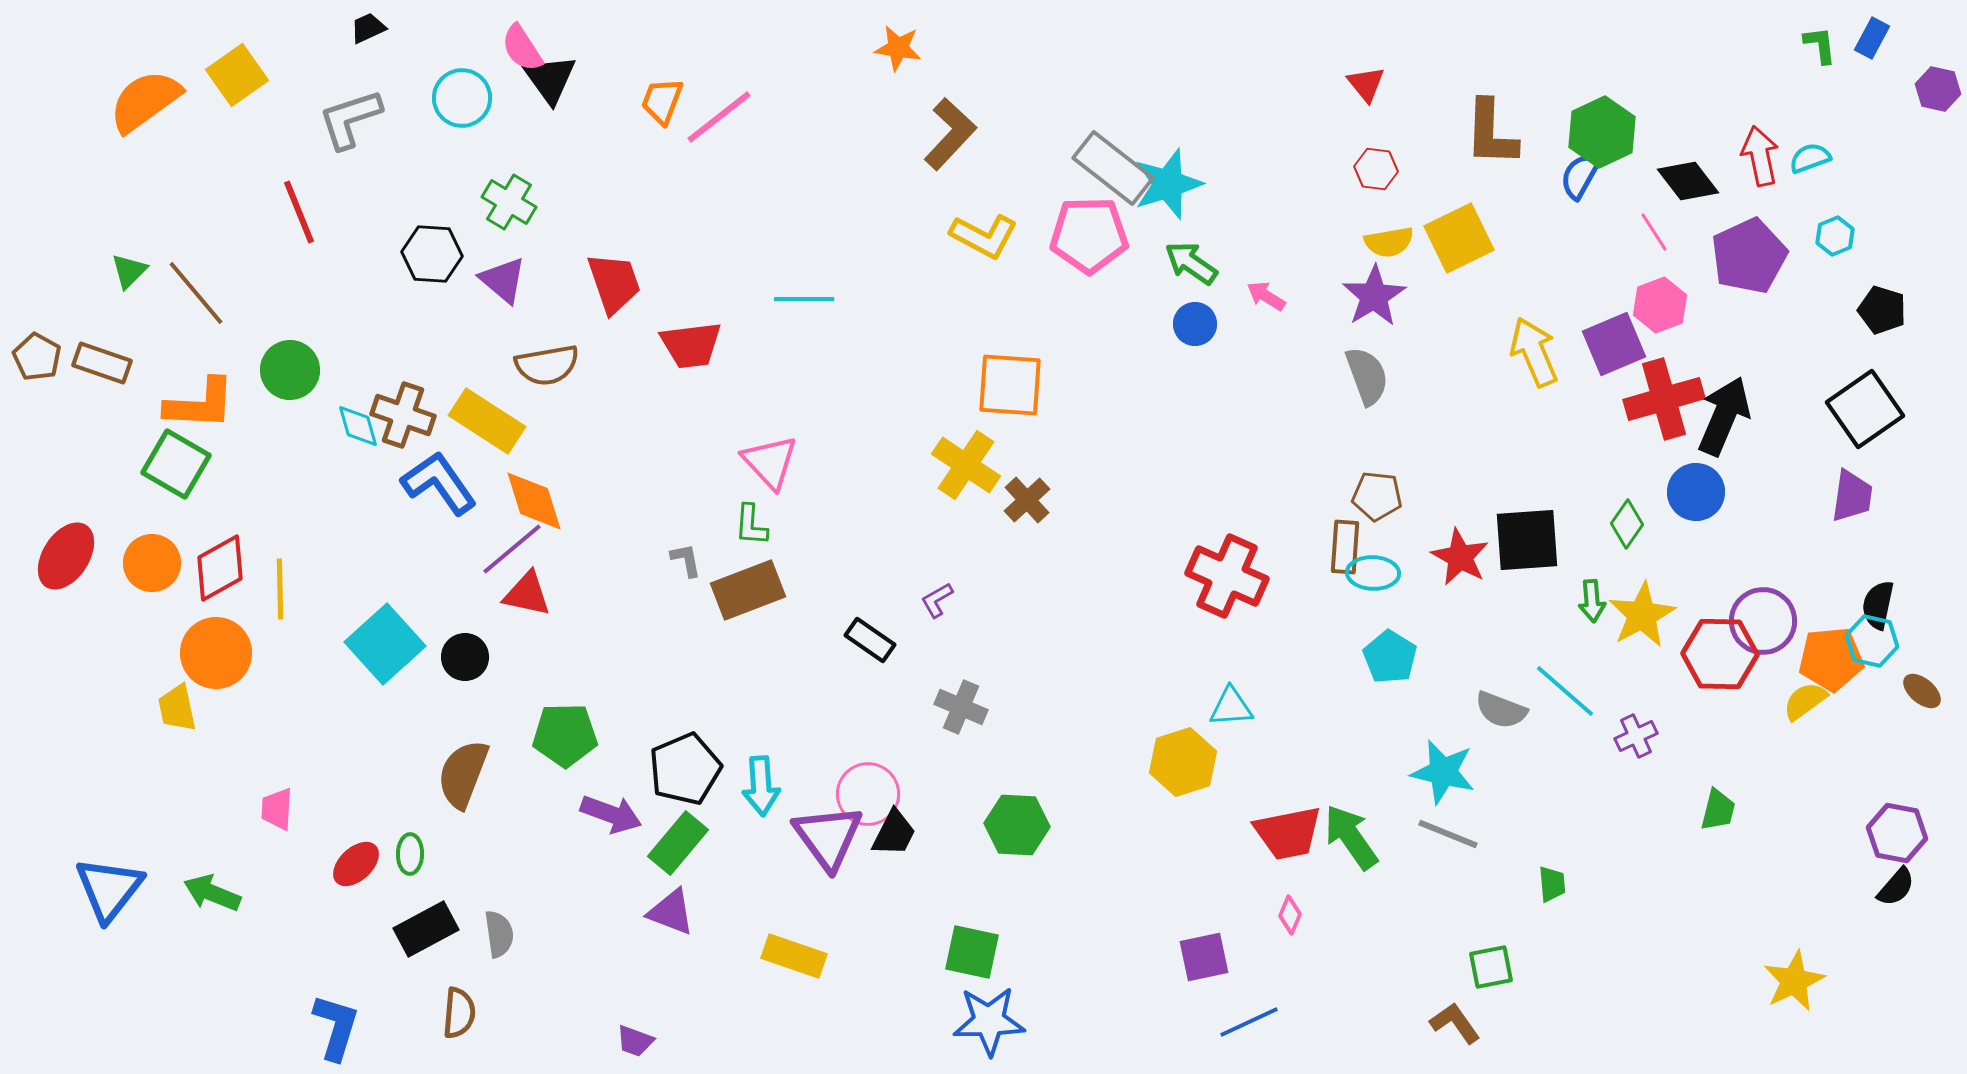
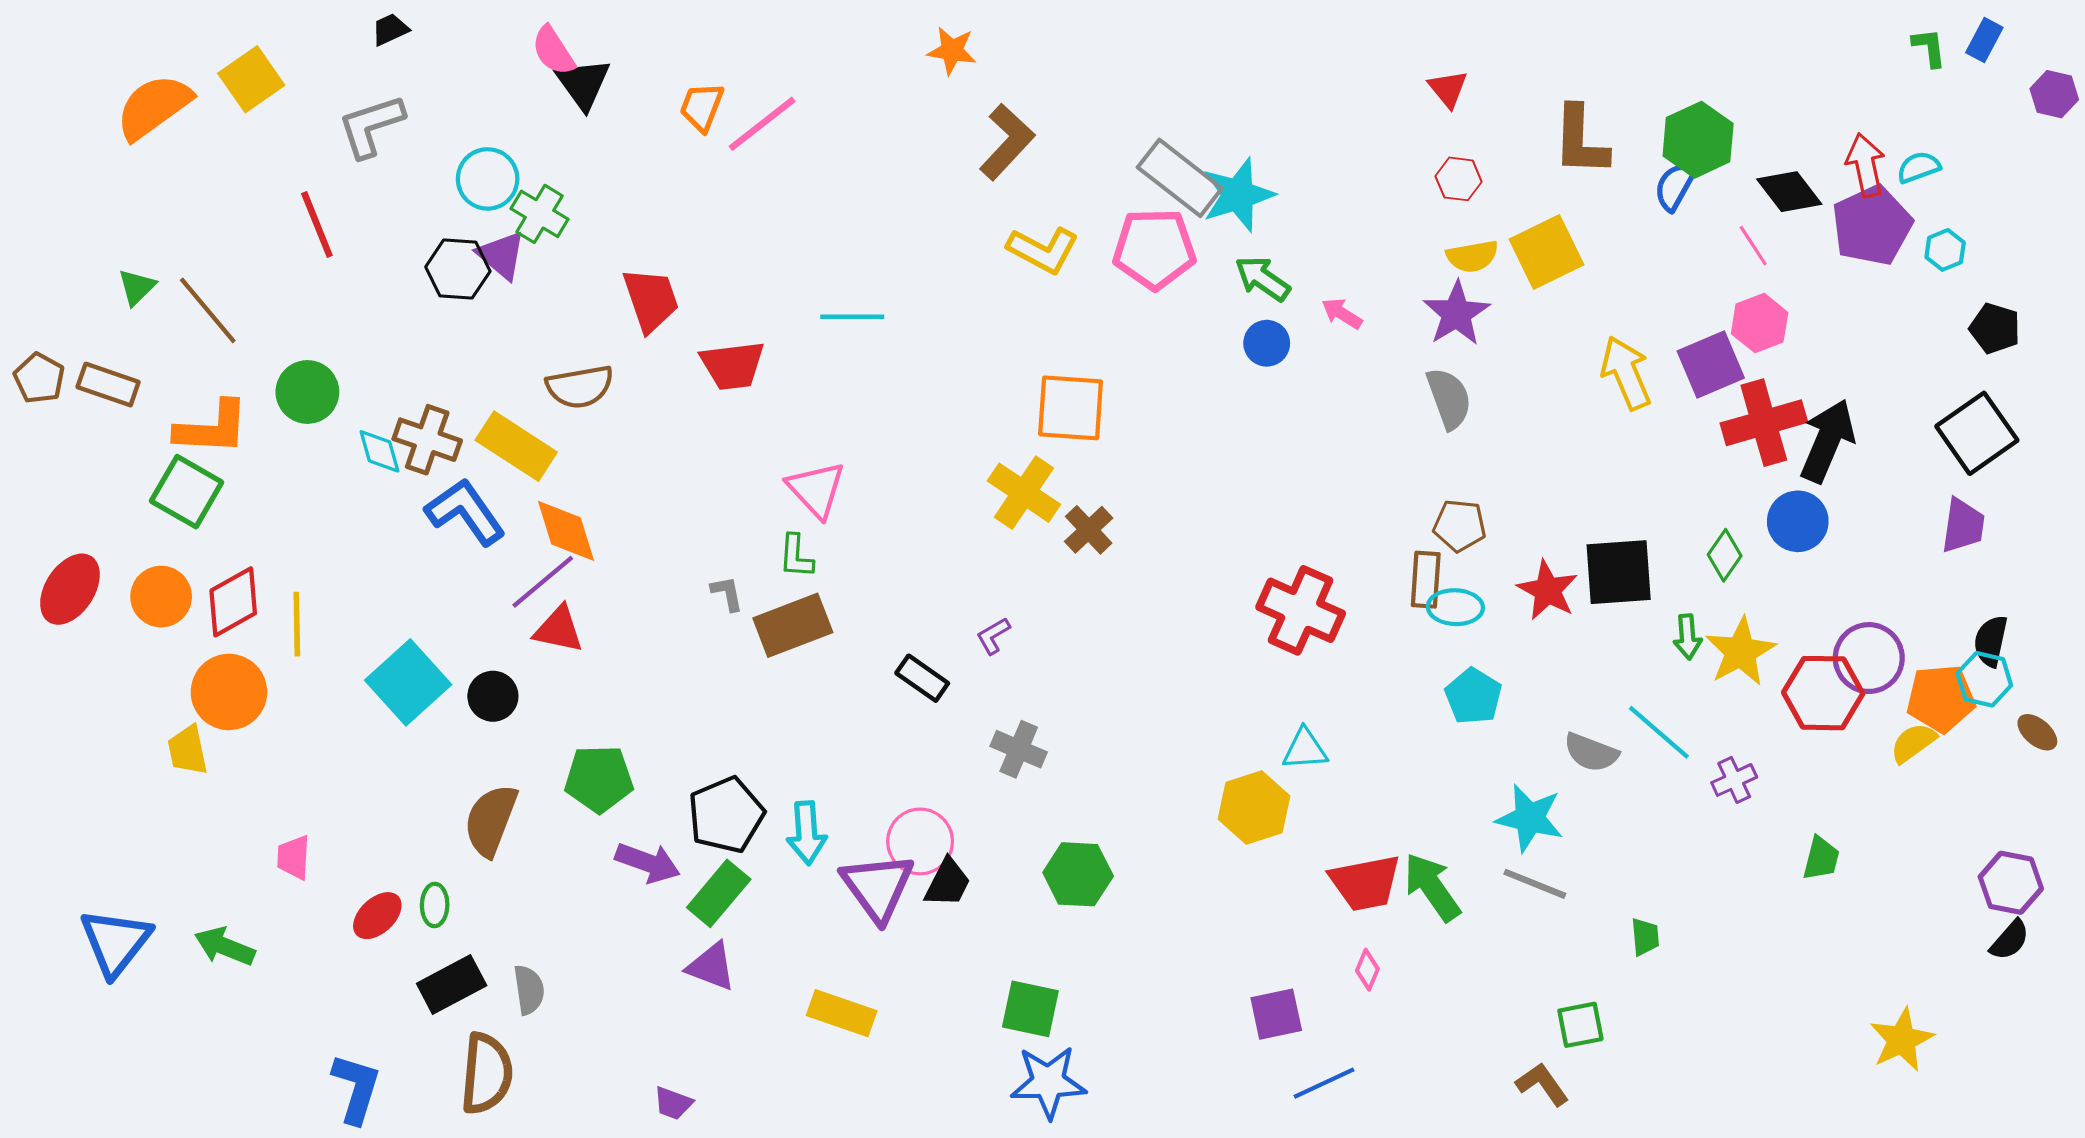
cyan circle: (462, 98) -> (488, 179), moved
purple pentagon: (1749, 256) -> (1872, 226), moved
purple triangle: (503, 280) -> (501, 255), moved
brown semicircle: (459, 1013) -> (487, 1074), size x1.5

